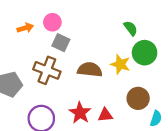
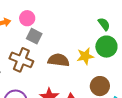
green semicircle: (131, 28) -> (104, 24), moved
yellow star: (120, 64) -> (85, 56), turned -30

